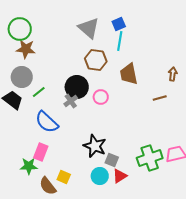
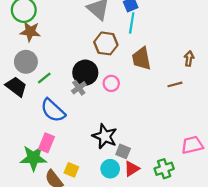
green cross: (150, 158) -> (164, 169), moved, size x0.7
green star: (29, 166) -> (33, 158), size x1.4

